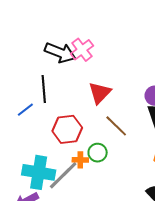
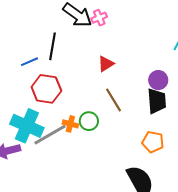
pink cross: (82, 50) -> (99, 18), size x0.7
red triangle: (100, 93) -> (106, 64), size x0.7
red hexagon: (67, 129) -> (46, 89), moved

